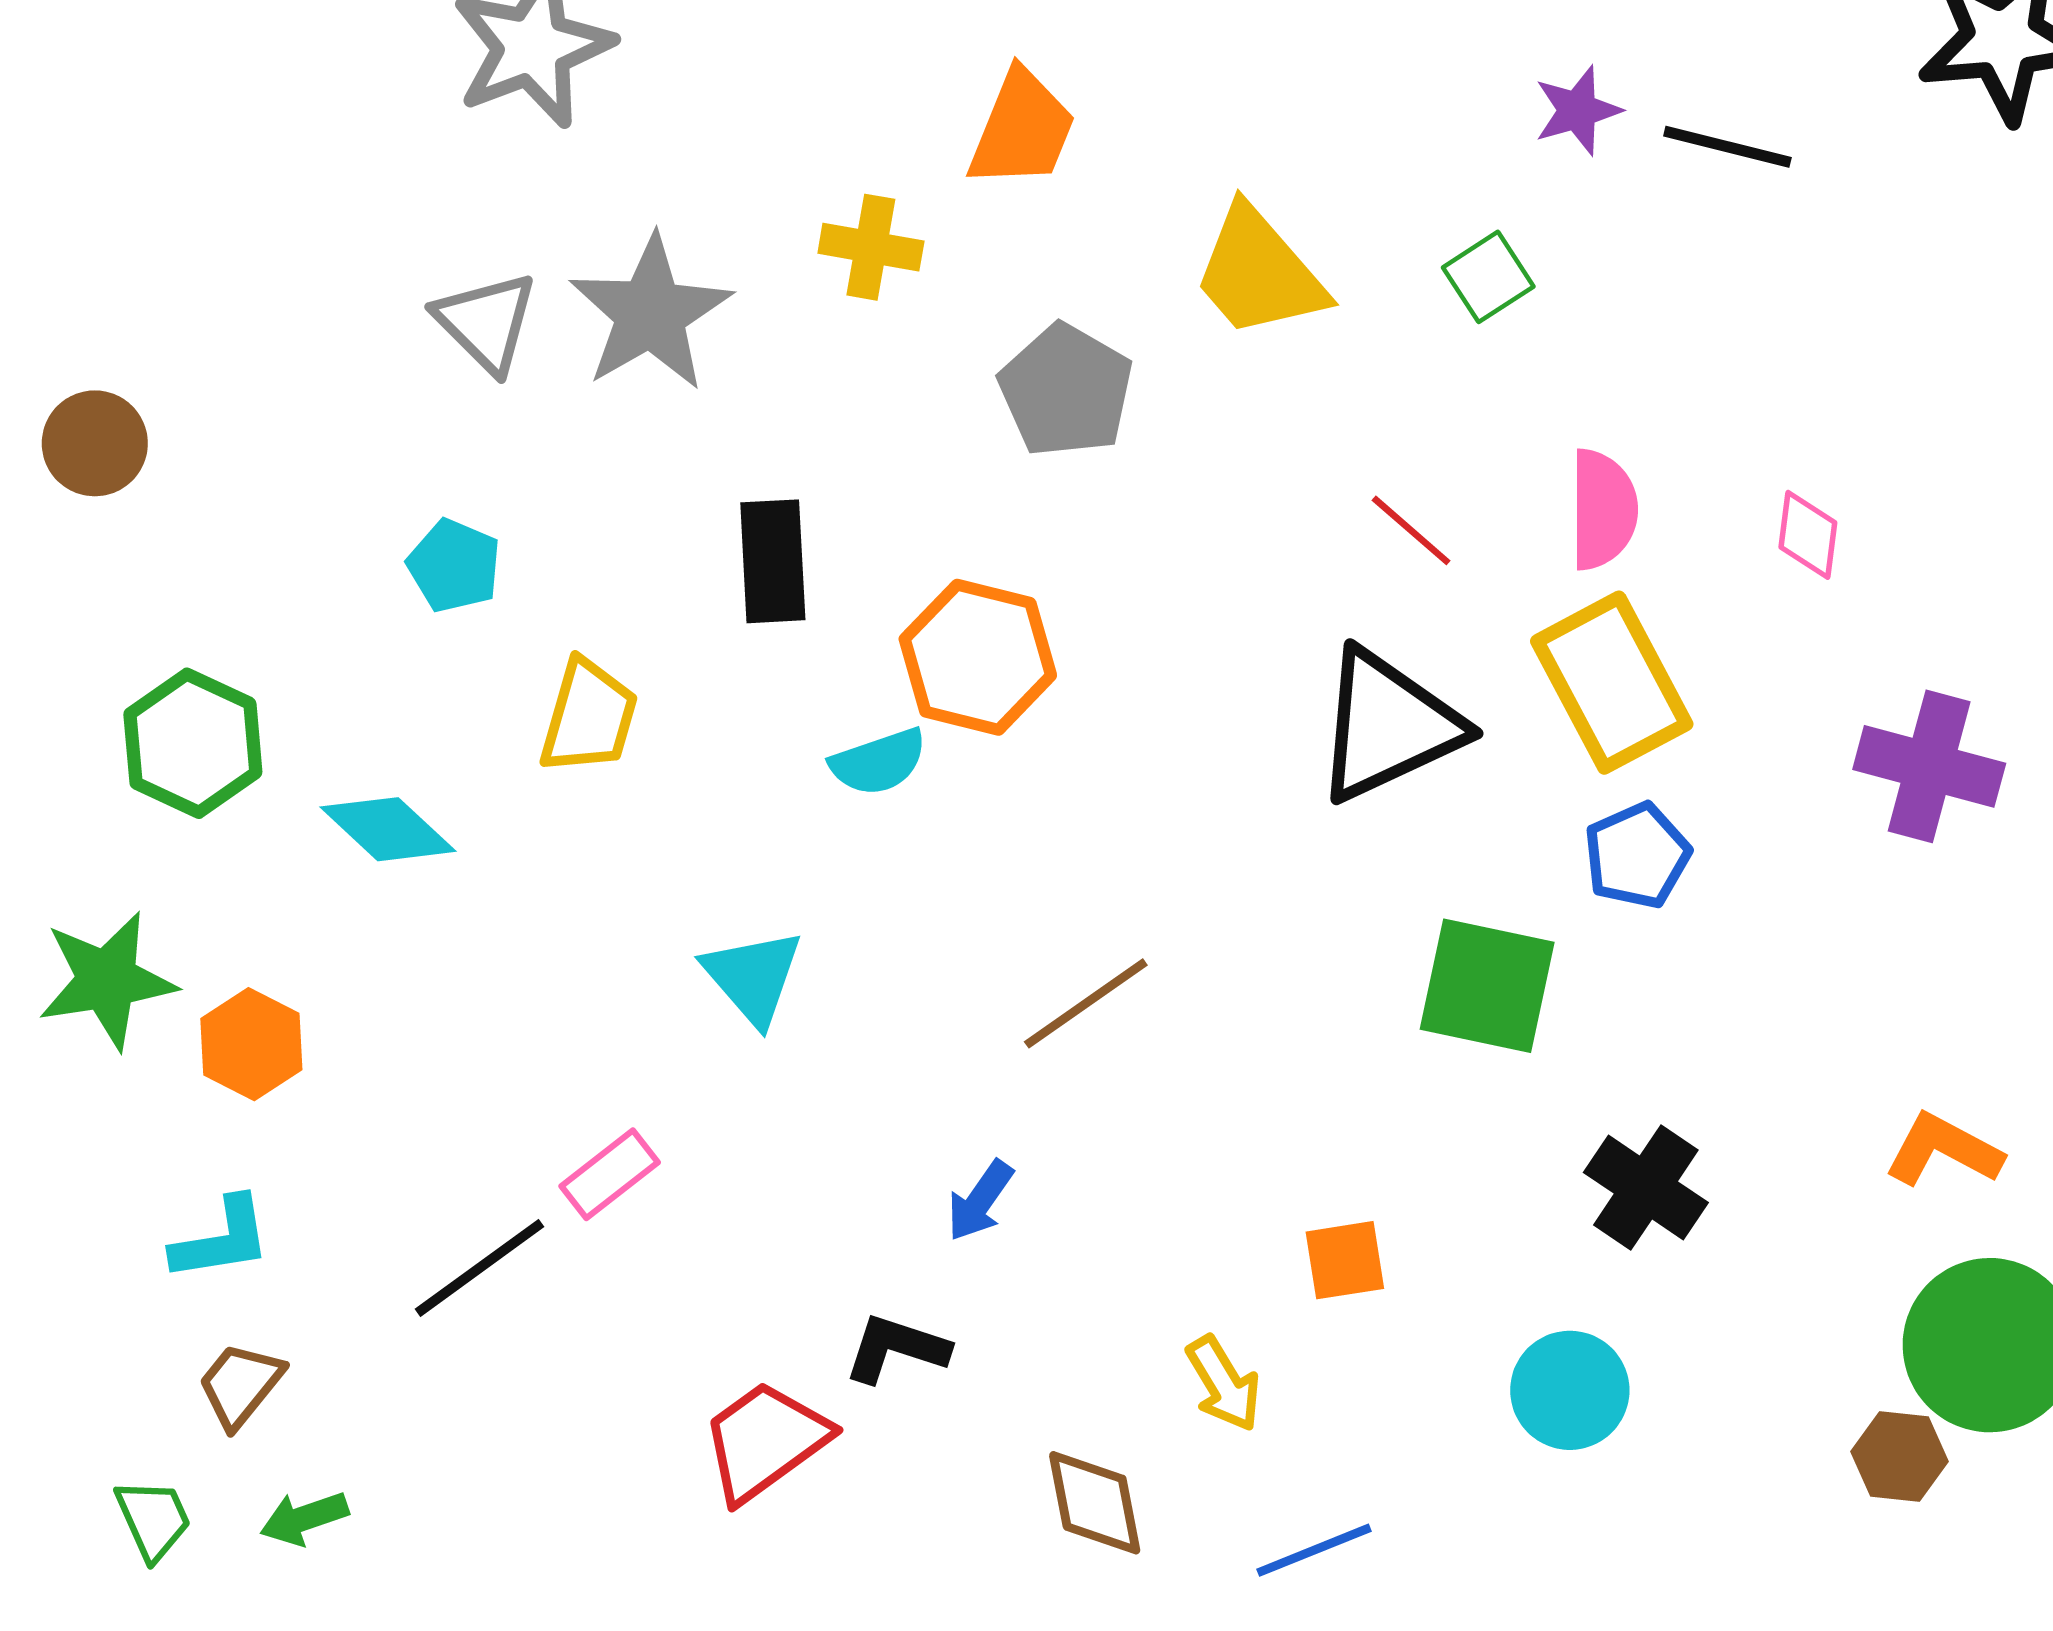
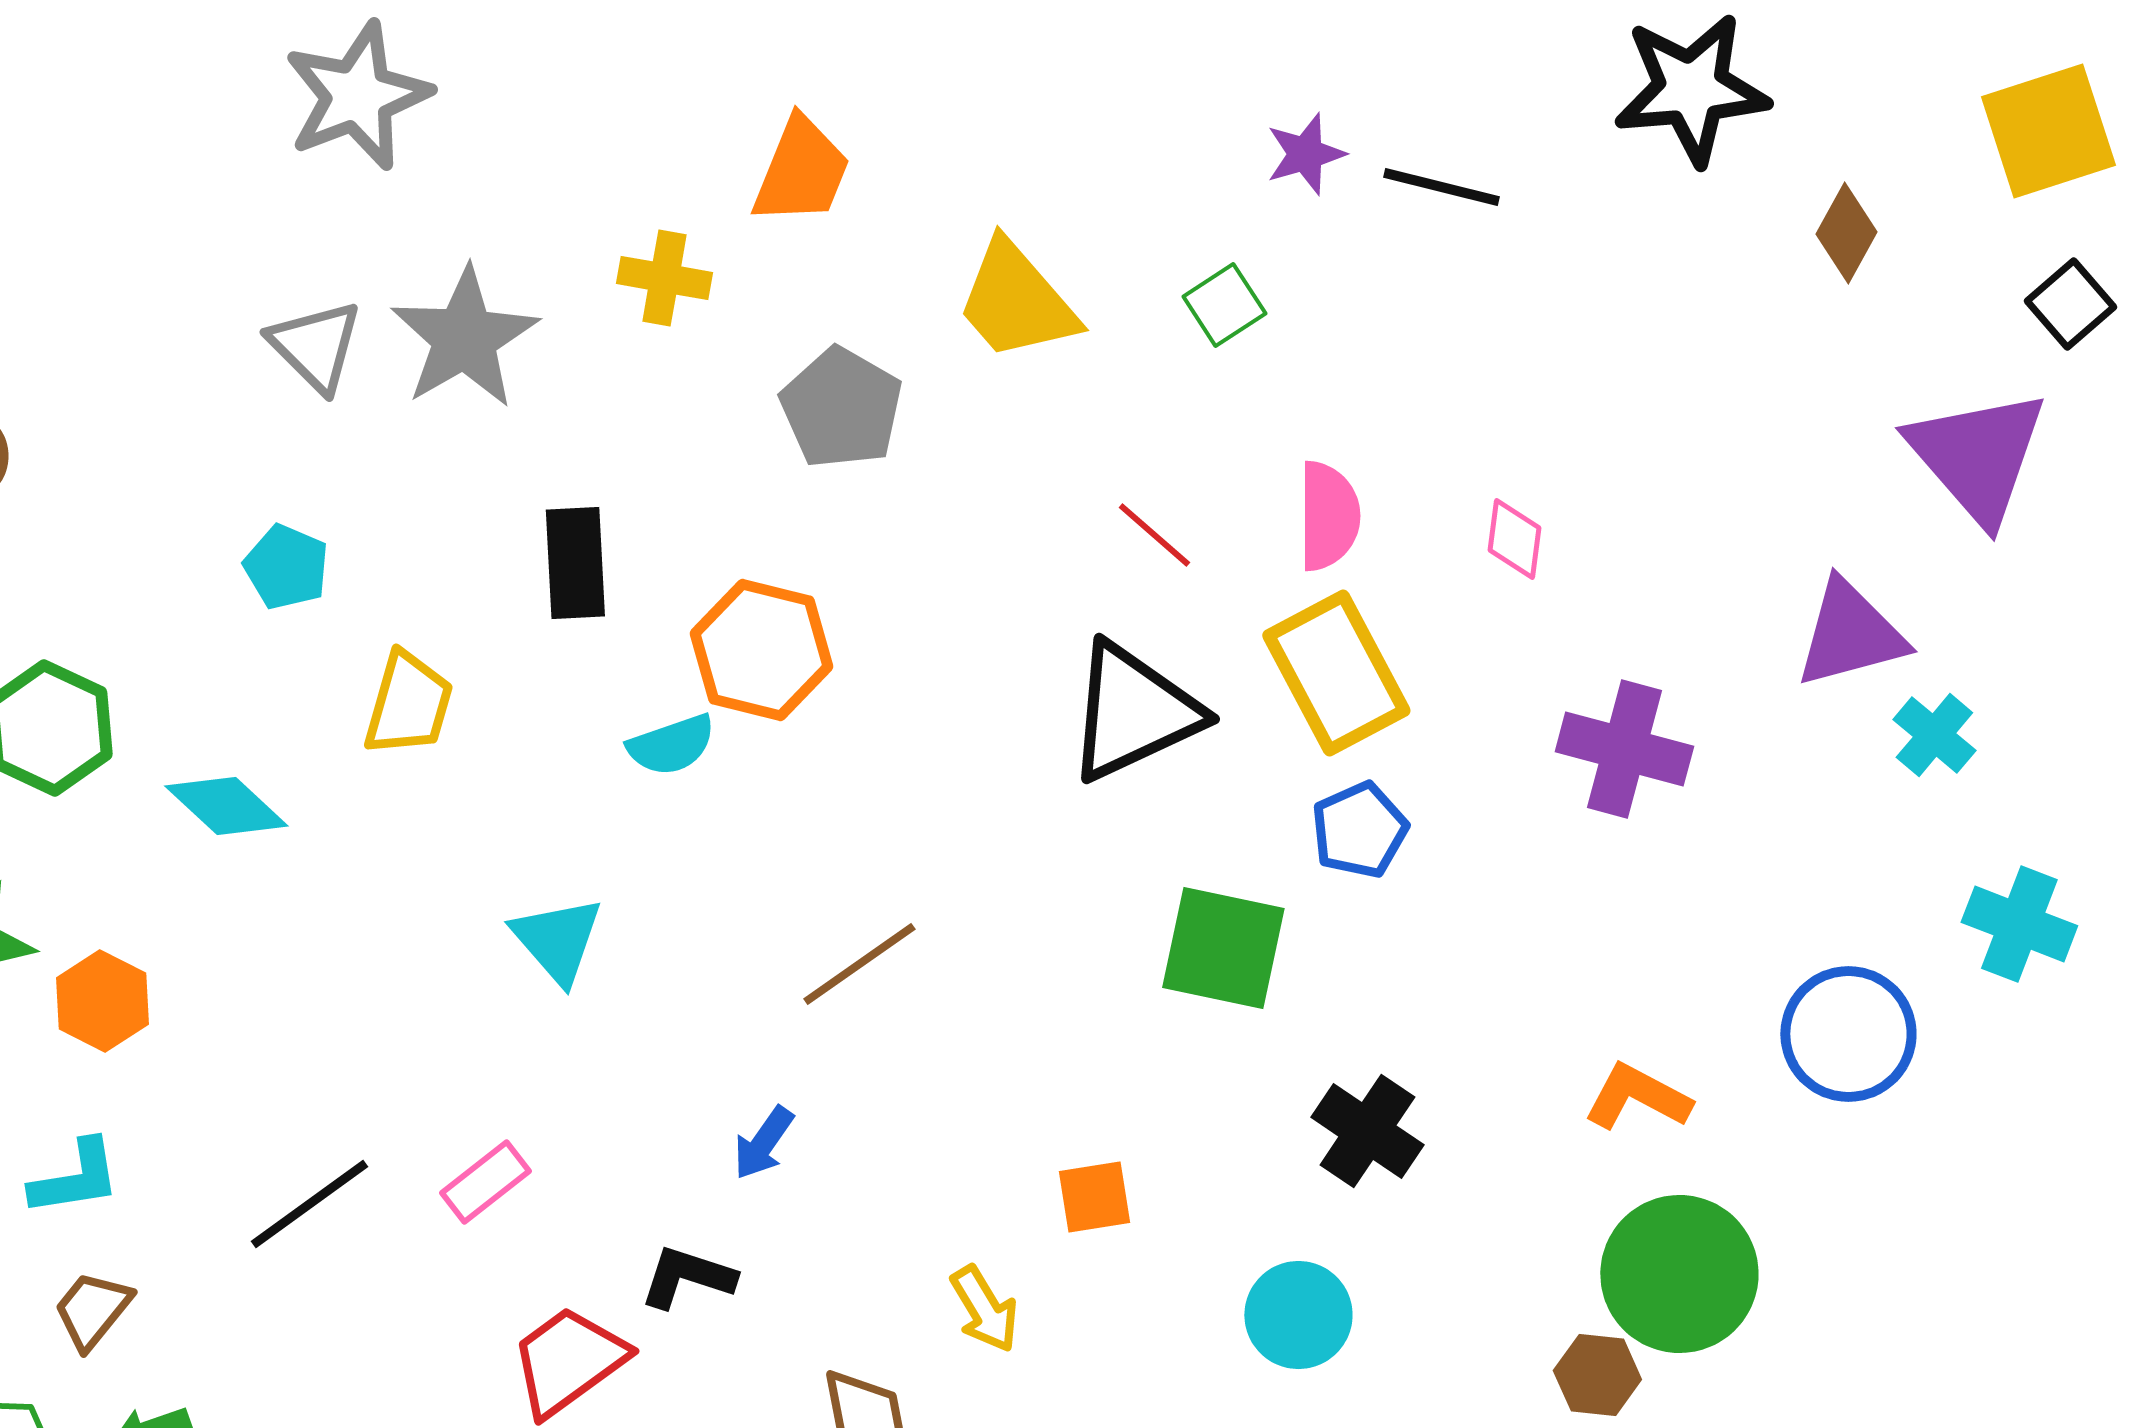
pink rectangle: (610, 1174) -> (485, 1182), moved

